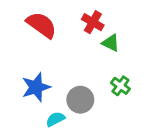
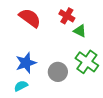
green cross: (120, 86) -> (87, 62), size x1.6
cyan semicircle: (55, 119) -> (21, 86), moved

